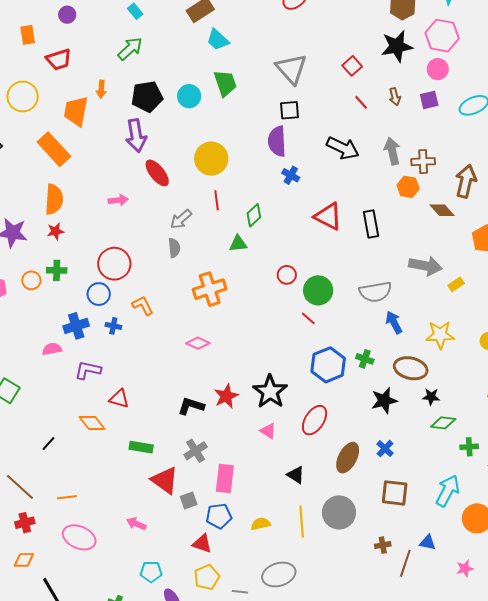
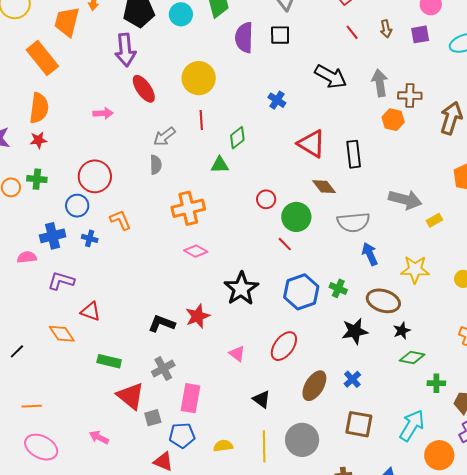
purple semicircle: (277, 141) -> (244, 38), moved
brown diamond: (442, 210) -> (324, 187), moved
pink diamond: (198, 343) -> (196, 251), moved
black star: (270, 392) -> (241, 289), moved
black star: (431, 397) -> (402, 331), turned -30

